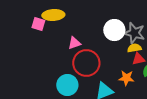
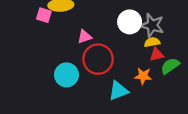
cyan circle: (67, 85) -> (66, 75), moved

